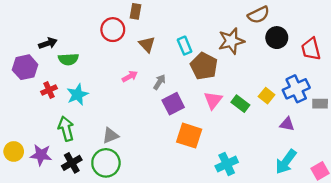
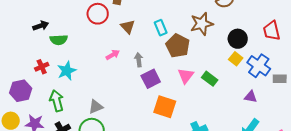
black circle: (277, 38) -> (238, 39), moved
purple hexagon: (25, 67) -> (21, 91), moved
gray arrow: (159, 82) -> (139, 60), turned -40
blue cross: (296, 89) -> (259, 66), turned -30
yellow square: (267, 96) -> (236, 59), moved

